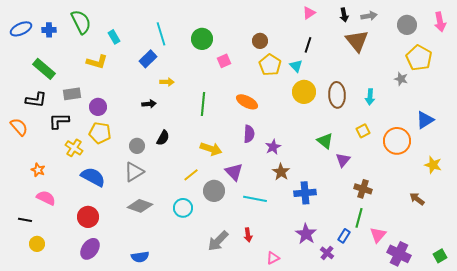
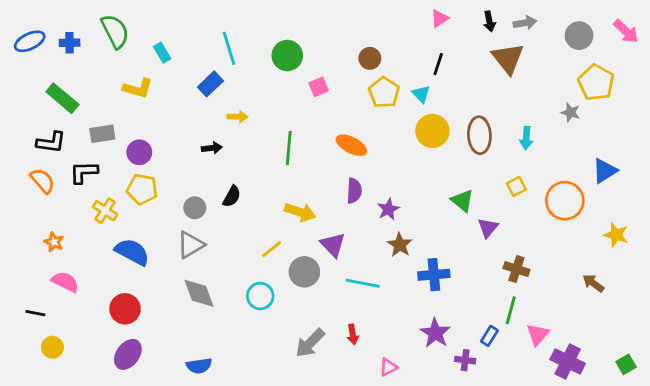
pink arrow: (440, 22) -> (626, 31), turned -36
orange semicircle: (19, 127) -> (42, 181), moved
gray diamond: (140, 206) -> (199, 293), turned 50
purple cross: (327, 253) -> (465, 360), turned -32

